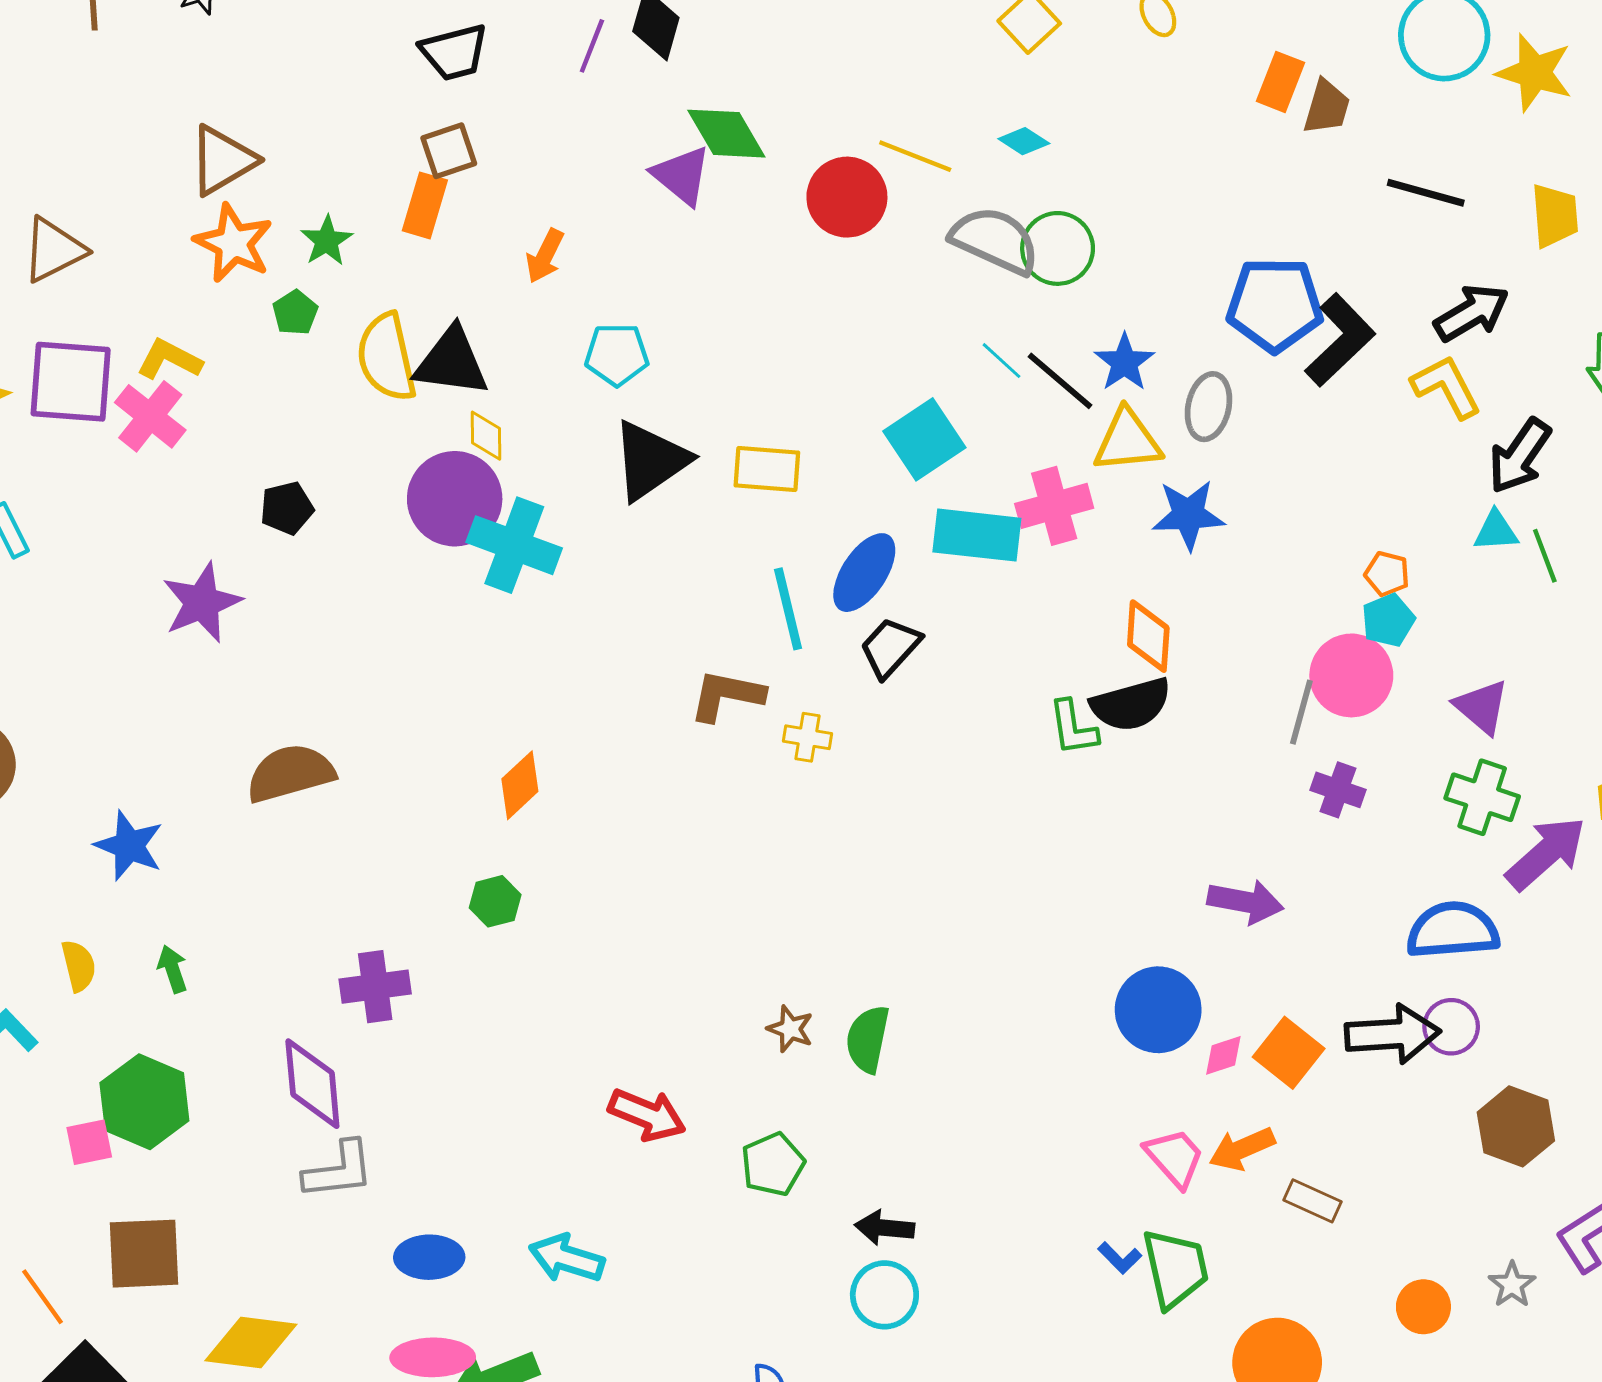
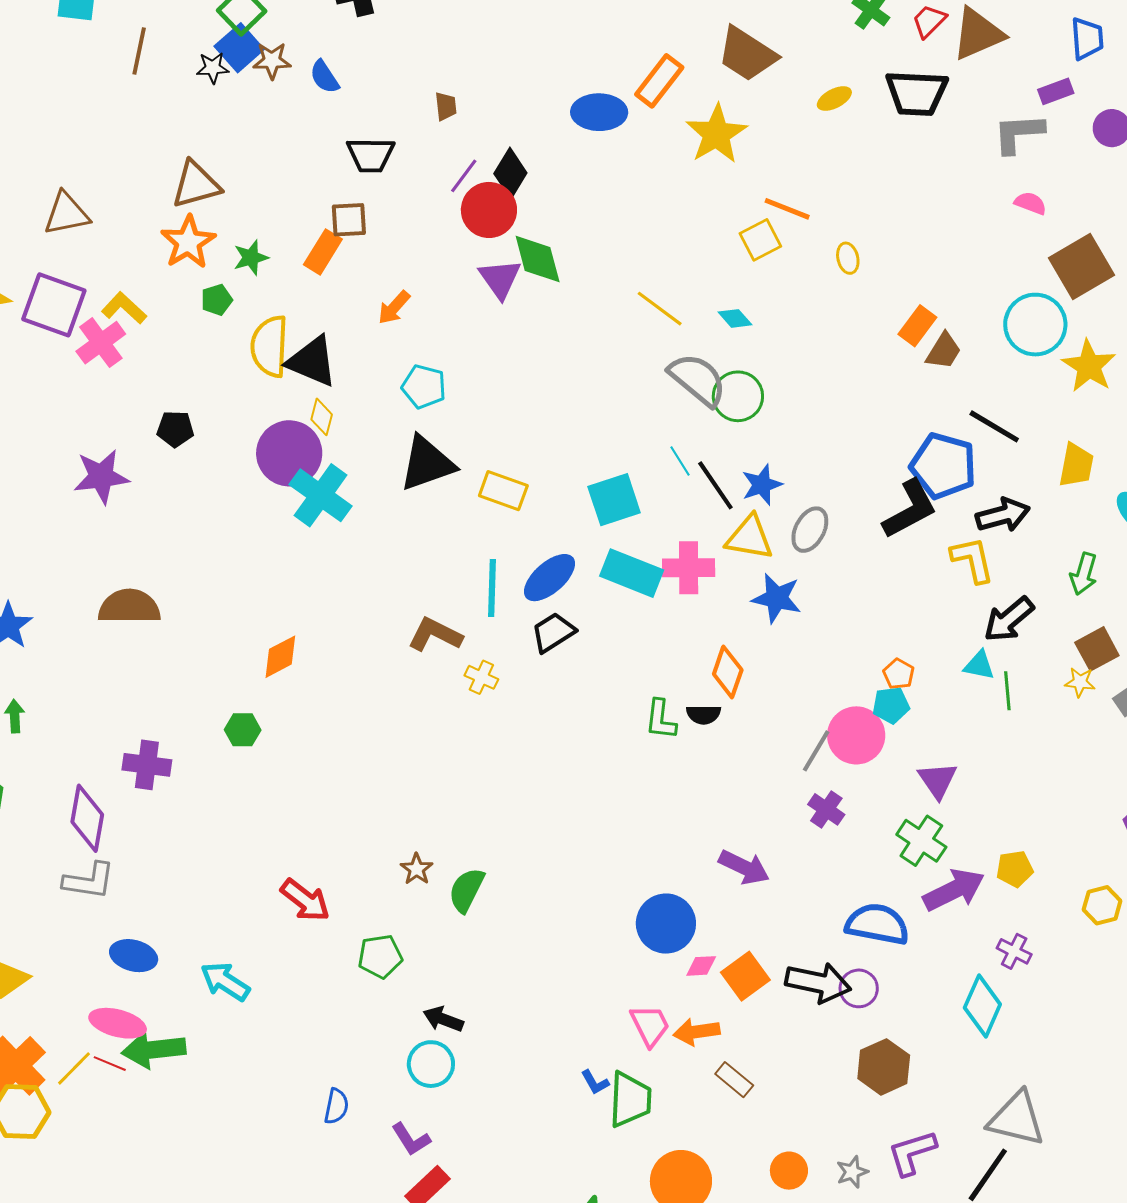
red circle: (847, 197) -> (489, 210), moved
blue pentagon: (1275, 305) -> (943, 466), moved
black semicircle: (1131, 704) -> (704, 714), size x0.6

